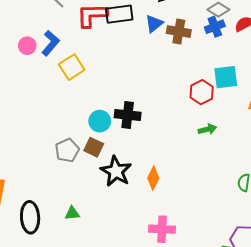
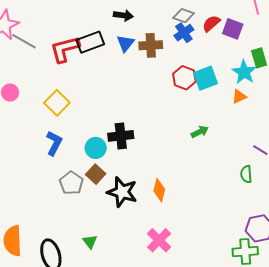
blue L-shape: (50, 43) -> (54, 143), moved
red hexagon: (202, 92) -> (184, 78), moved
brown square: (94, 147) -> (96, 174), turned 30
green triangle: (72, 213) -> (90, 242), turned -49
pink cross: (162, 229) -> (159, 240), moved, turned -35

